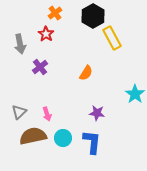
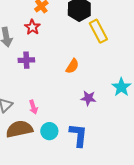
purple cross: (40, 67) -> (26, 60), turned 35
purple star: (97, 113) -> (88, 98), moved

